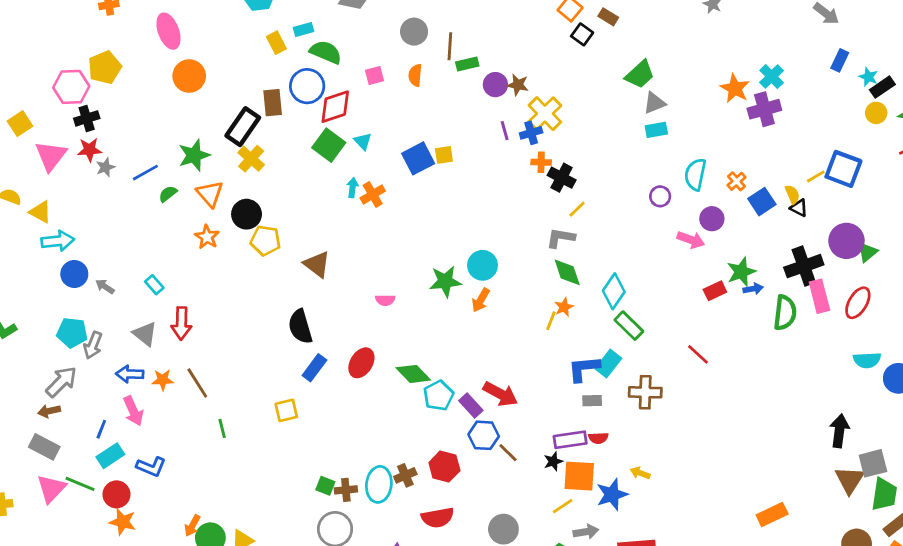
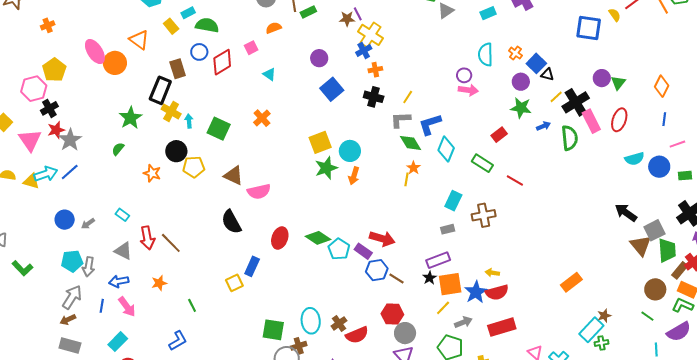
pink ellipse: (168, 31) -> (95, 52), moved
pink square: (375, 75) -> (251, 48), moved
orange semicircle: (415, 75) -> (274, 28), turned 77
purple circle: (495, 85) -> (319, 58), moved
blue circle: (307, 86) -> (199, 52), size x0.7
cyan rectangle: (656, 130) -> (488, 13), moved
purple line: (505, 131) -> (358, 14), moved
cyan triangle: (363, 141) -> (269, 74), moved
green square: (329, 145) -> (219, 129), moved
yellow square: (444, 155) -> (320, 142), moved, size x1.6
blue square: (418, 158) -> (332, 89), moved
gray star: (105, 167) -> (70, 140), size x1.6
blue line: (145, 173) -> (70, 172), moved
yellow line: (816, 176) -> (556, 97), moved
black cross: (562, 178) -> (374, 97), moved
cyan arrow: (353, 188) -> (189, 121), moved
orange triangle: (210, 194) -> (139, 40), moved
yellow semicircle: (792, 194) -> (615, 15), moved
black triangle: (799, 208) -> (547, 75), moved
purple circle: (712, 219) -> (521, 82), moved
pink arrow: (691, 240) -> (468, 90), moved
cyan arrow: (58, 241) -> (46, 174), moved
purple circle: (846, 241) -> (602, 78), size x0.7
green star: (741, 272) -> (521, 108), moved, turned -30
gray arrow: (105, 287) -> (88, 224), turned -56
red rectangle: (715, 291) -> (499, 135), moved
pink semicircle: (385, 300) -> (259, 192), moved, size x1.6
green rectangle: (629, 326) -> (482, 163), moved
blue rectangle: (314, 368) -> (252, 266), moved
blue L-shape: (584, 369) -> (430, 124), moved
orange star: (163, 380) -> (159, 283), moved
brown line: (197, 383) -> (171, 243), moved
blue line: (101, 429) -> (102, 306), moved
black arrow: (839, 431) -> (626, 213), turned -50
red semicircle: (598, 438) -> (497, 292), moved, size x1.6
blue L-shape: (151, 467) -> (178, 341), moved, turned -40
red hexagon: (444, 467) -> (392, 314), moved
brown cross: (405, 475) -> (339, 323), moved
green square: (325, 486) -> (273, 330), size x1.6
brown cross: (346, 490) -> (299, 346), moved
orange rectangle: (772, 514) -> (571, 282), moved

